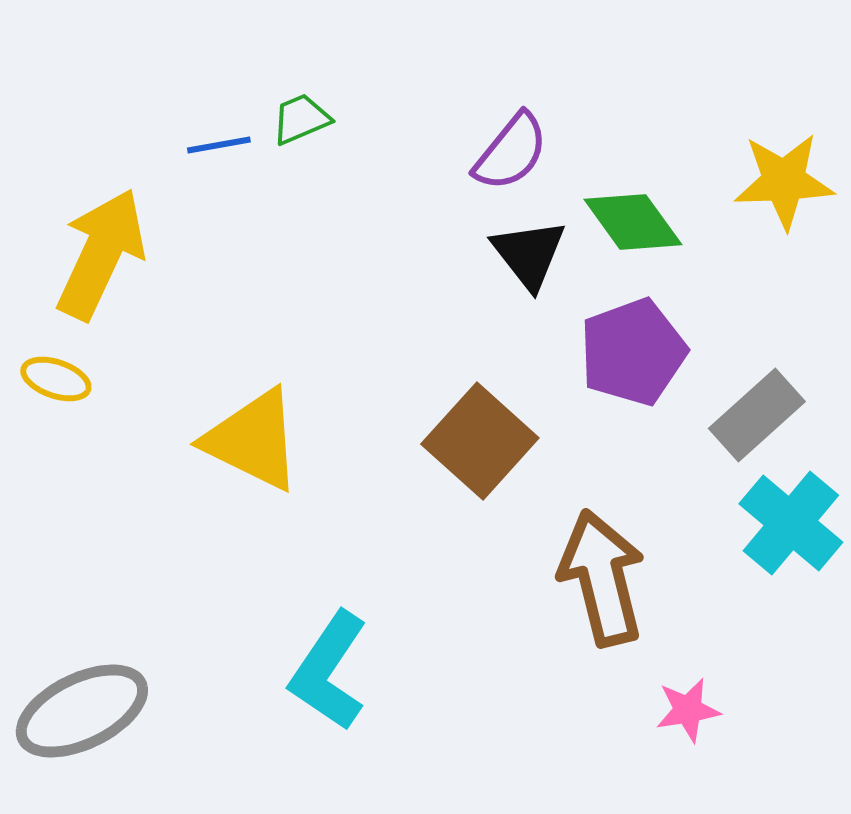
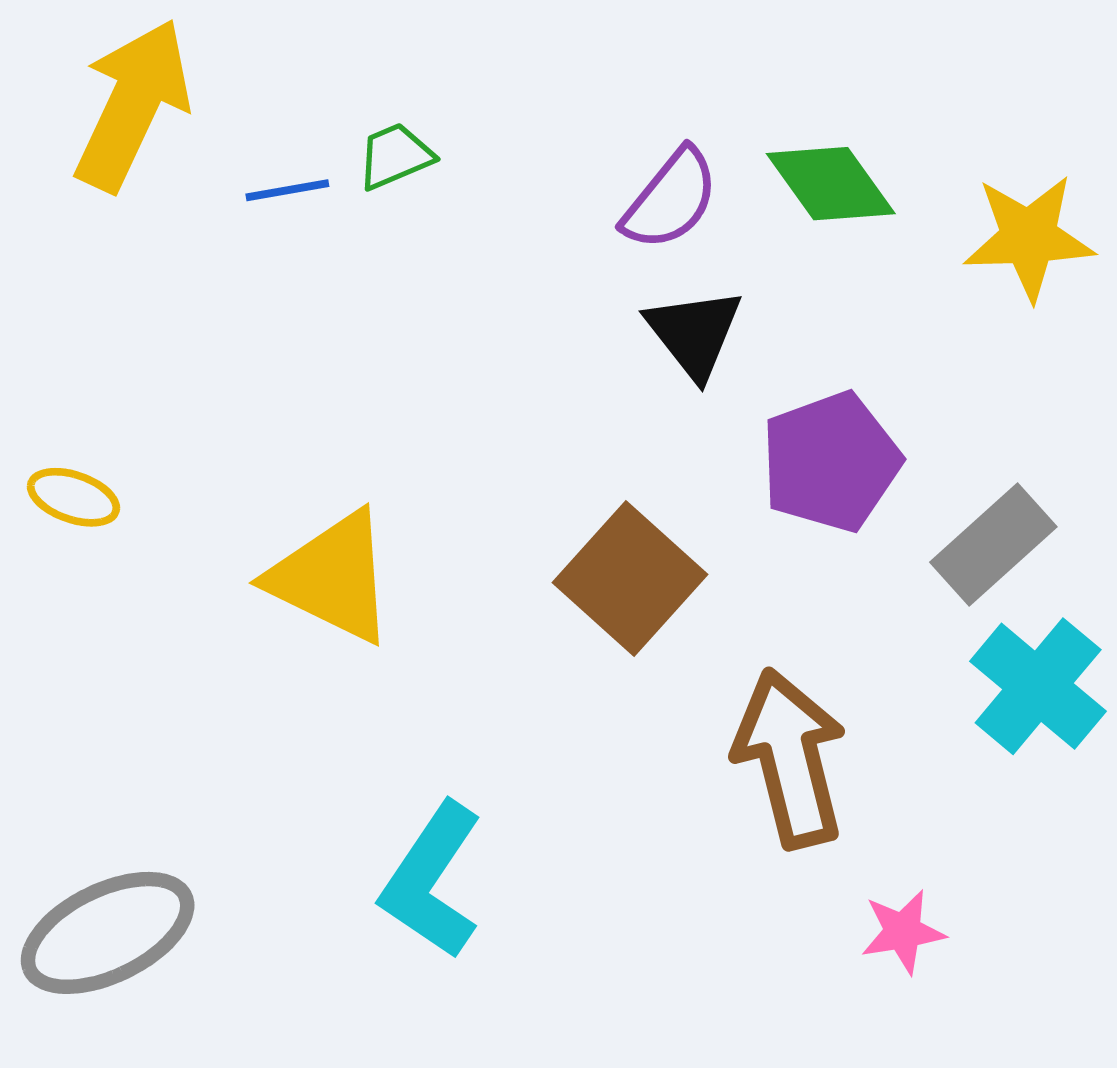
green diamond: (633, 222) -> (831, 184), moved
yellow arrow: (101, 254) -> (133, 105), moved

